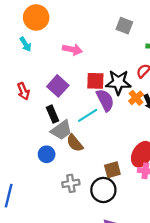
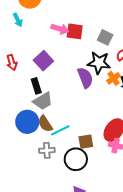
gray square: (124, 26) -> (105, 37), moved
red square: (95, 81) -> (75, 31), moved
cyan line: (88, 115) -> (60, 130), moved
brown semicircle: (75, 143) -> (45, 124), moved
blue circle: (47, 154) -> (27, 122), size x1.5

